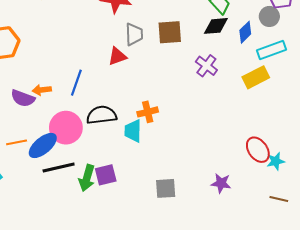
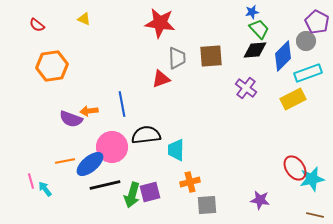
blue diamond: (245, 32) -> (283, 56), size x1.4
blue line: (76, 83) -> (122, 104), turned -30
orange cross: (148, 112) -> (190, 182), moved
cyan star: (276, 161) -> (312, 179), size x1.4

